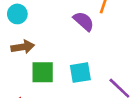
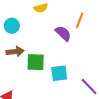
green square: (43, 72) -> (36, 62), moved

